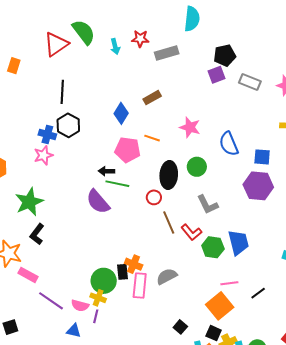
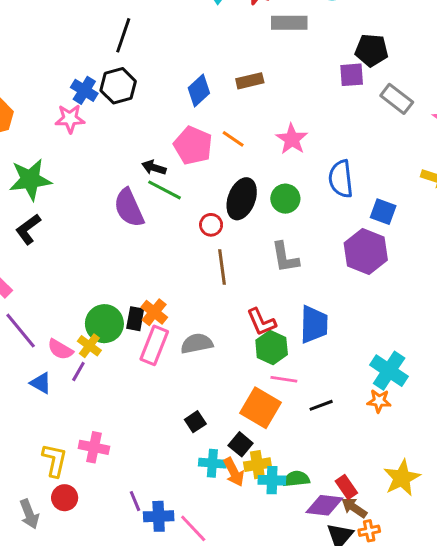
red L-shape: (191, 232) -> (261, 322), moved
green hexagon: (213, 247) -> (272, 347), moved
orange square: (220, 306) -> (260, 408), turned -36

